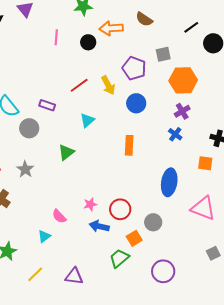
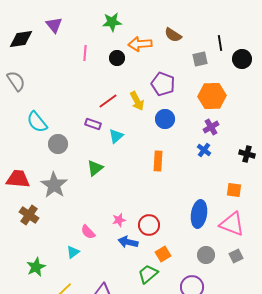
black line: (191, 27) -> (220, 43), turned -63
gray square: (163, 54) -> (200, 59), moved
purple rectangle: (47, 105) -> (93, 124), moved
orange square: (205, 163) -> (234, 190), moved
gray star: (25, 169) -> (54, 185), size x1.5
blue ellipse: (169, 182) -> (199, 214), moved
gray circle: (153, 222) -> (206, 255), moved
gray square: (213, 253) -> (236, 256), moved

